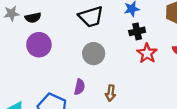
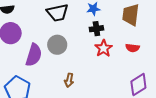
purple semicircle: (80, 87) -> (34, 55), moved, size x1.6

